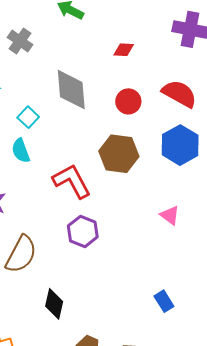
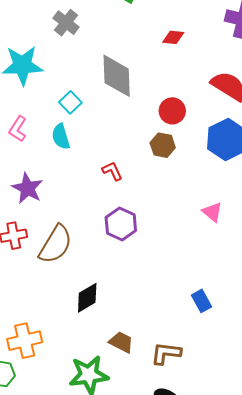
red circle: (128, 101) -> (172, 111), moved
brown hexagon: (119, 154) -> (163, 145), size x0.6
red L-shape: (72, 181) -> (112, 171), size x0.5
black diamond: (54, 304) -> (87, 298), turned 44

